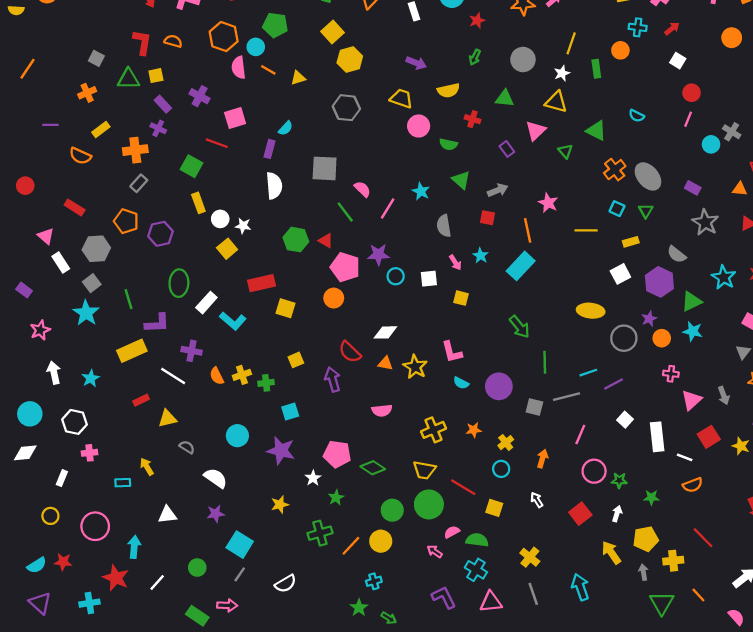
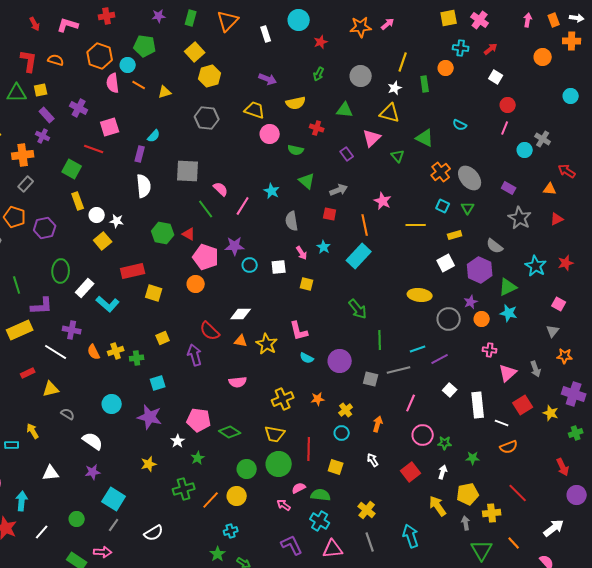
red line: (463, 487) -> (309, 449), turned 60

